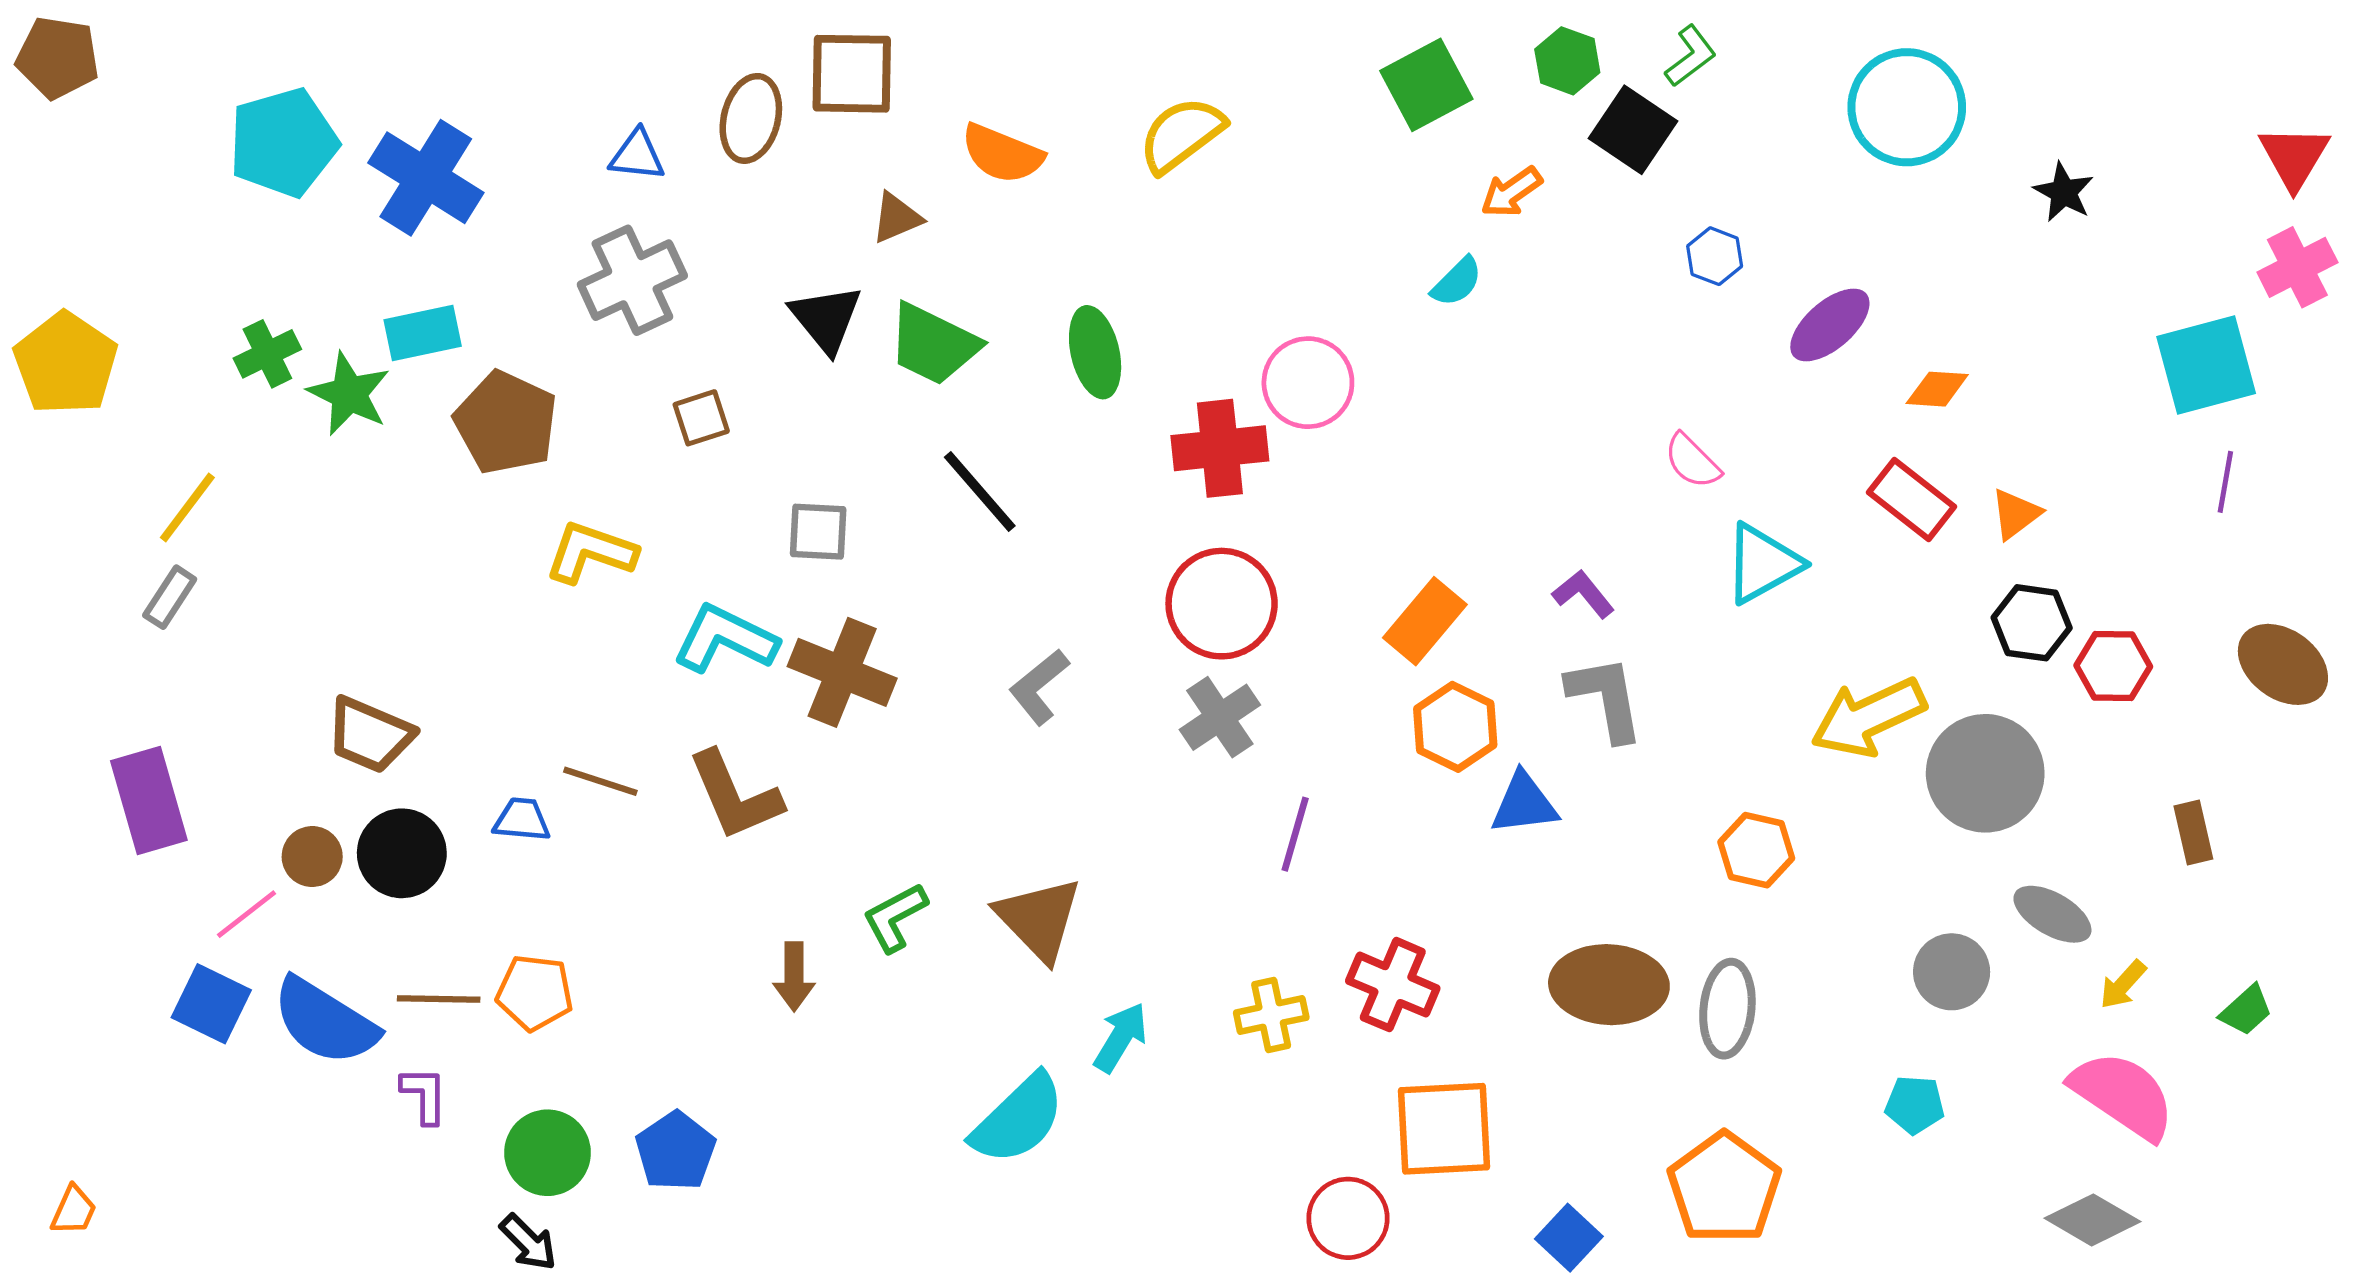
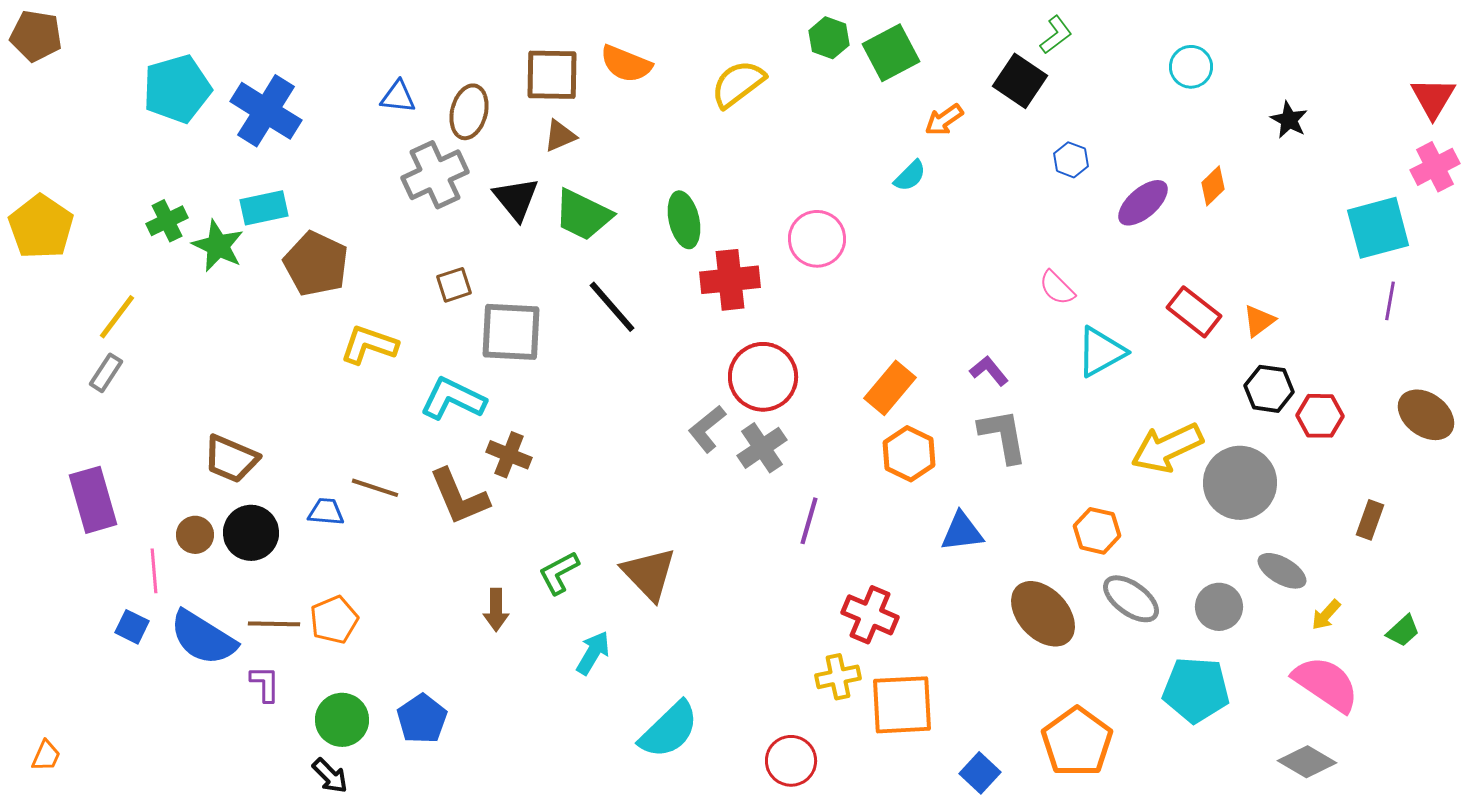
green hexagon: (1567, 61) -> (829, 38), moved
brown square: (852, 74) -> (552, 75), moved
cyan circle: (1907, 107) -> (1191, 67), size x0.6
brown ellipse: (751, 118) -> (469, 112), moved
orange semicircle: (1002, 154) -> (626, 64), moved
gray cross: (632, 280) -> (435, 175), moved
orange diamond: (1937, 389) -> (1213, 186), moved, turned -48
brown square: (701, 418) -> (454, 285), moved
red cross: (1220, 448) -> (730, 280), moved
gray square: (818, 532) -> (511, 332), size x1.6
brown cross: (842, 672) -> (509, 455), moved, size x0.7
gray L-shape: (1039, 687) -> (707, 429), moved
blue triangle: (1524, 804) -> (962, 532), moved
brown rectangle: (2193, 833) -> (1370, 520), turned 33
pink line: (247, 914) -> (154, 571), turned -57
brown ellipse: (1609, 985) -> (1043, 614), moved, turned 44
orange pentagon: (535, 993) -> (334, 620), turned -30
blue square: (211, 1004) -> (132, 627), size x0.7
gray ellipse: (1727, 1009) -> (1131, 599), moved, turned -60
yellow cross: (1271, 1015) -> (838, 677), moved
cyan arrow: (1121, 1037) -> (593, 653), moved
cyan pentagon: (1915, 1105) -> (1196, 690), size x1.8
cyan semicircle: (1018, 1119) -> (669, 730), moved
red circle: (1348, 1218) -> (791, 761), moved

